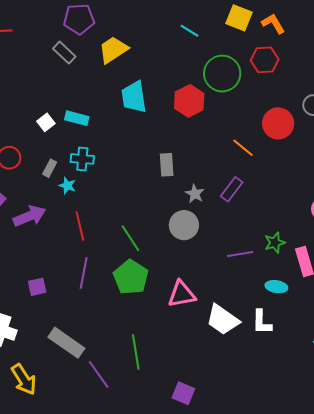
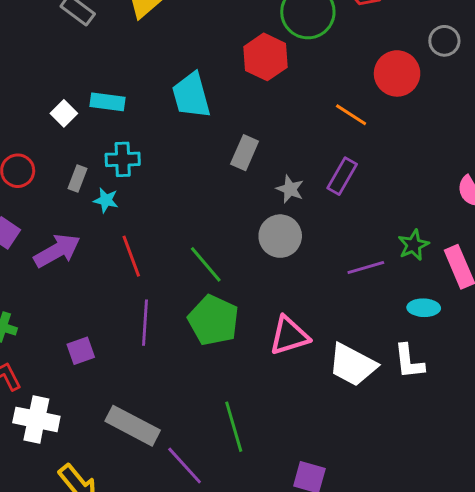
cyan trapezoid: (134, 97) -> (191, 95), moved
gray rectangle: (167, 165) -> (245, 153), turned 35

